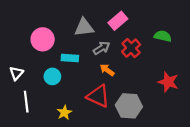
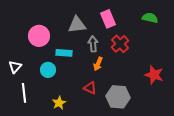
pink rectangle: (118, 21) -> (108, 19), turned -72
green semicircle: (163, 36) -> (150, 18), moved
gray arrow: (102, 48) -> (93, 44), turned -63
orange arrow: (107, 70) -> (98, 64), turned -104
red triangle: (98, 96) -> (90, 88), size x0.6

